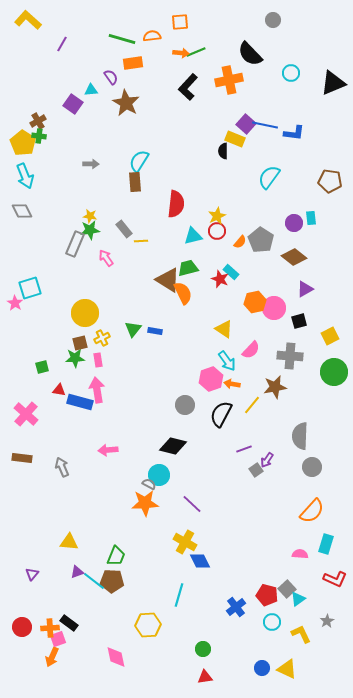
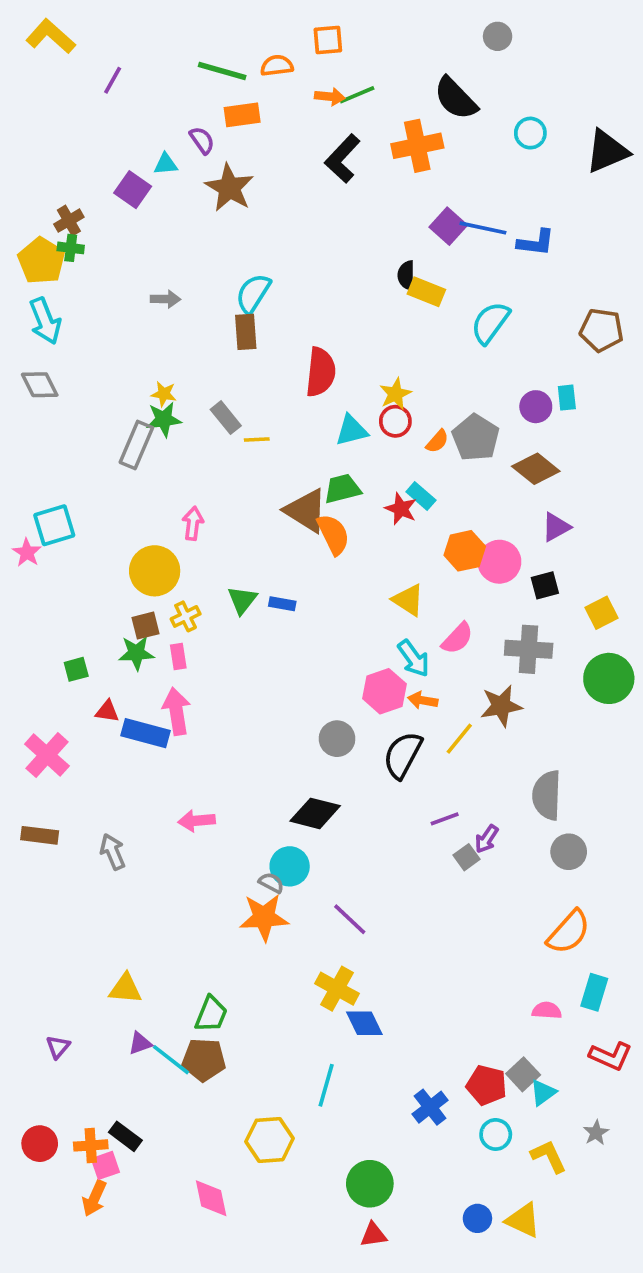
yellow rectangle: (235, 139) -> (426, 292), moved
pink arrow: (106, 258) -> (193, 523), moved, turned 42
green circle: (203, 649) -> (370, 1184), size x1.6

